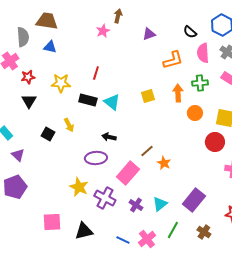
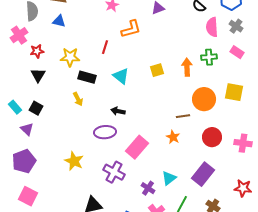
orange L-shape: (173, 60) -> (131, 29), moved
black rectangle: (88, 100) -> (87, 77), moved
orange circle: (195, 113) -> (204, 99), moved, size x1.5
black square: (48, 134) -> (36, 108), moved
red circle: (215, 142) -> (212, 137), moved
brown line: (147, 151) -> (183, 116), moved, turned 32
yellow star: (79, 187) -> (74, 161), moved
purple cross: (136, 205) -> (148, 188), moved
pink square: (52, 222) -> (28, 196), moved, turned 30

